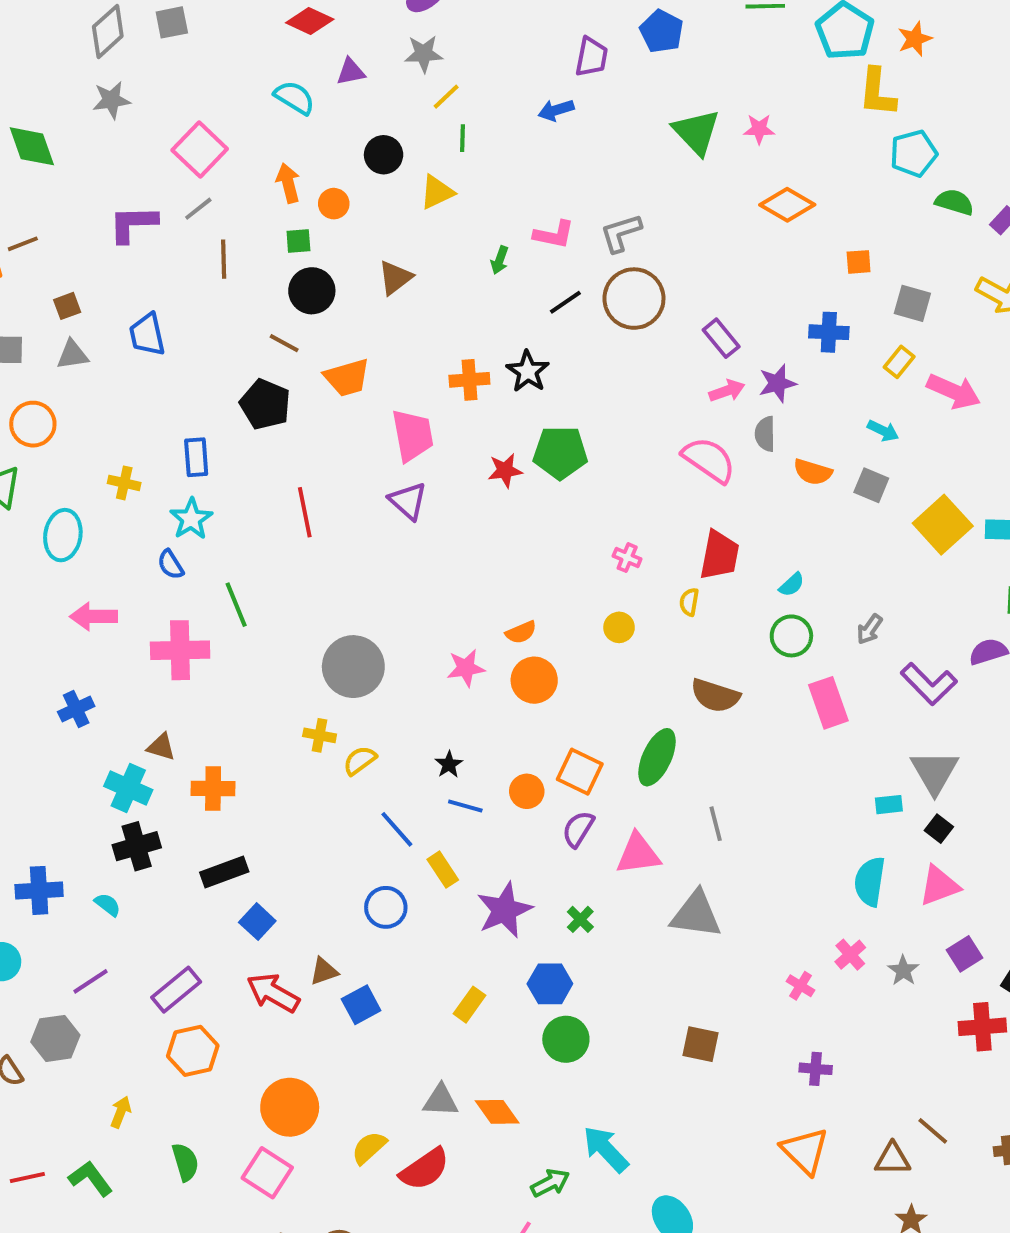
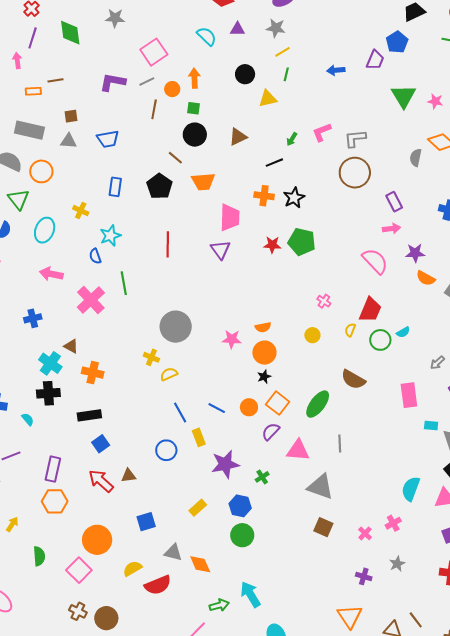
purple trapezoid: (592, 57) -> (375, 60), moved
orange circle: (334, 204) -> (172, 89), moved
pink L-shape: (554, 234) -> (322, 132), turned 135
black line: (565, 302) -> (274, 163), moved
blue trapezoid: (147, 335) -> (108, 139), turned -100
purple star: (777, 383) -> (415, 253), moved
gray semicircle: (765, 434) -> (416, 158), moved
blue rectangle: (196, 457) -> (115, 187), moved
green circle: (791, 636) -> (380, 340), moved
pink cross: (180, 650) -> (91, 300), turned 36
black star: (449, 764) -> (264, 377), moved
cyan rectangle: (889, 805) -> (431, 425), moved
gray star: (903, 970) -> (397, 564), moved
purple rectangle: (176, 990) -> (53, 469), turned -50
blue square: (361, 1005) -> (146, 522), moved
brown square: (700, 1044) -> (323, 527), moved

